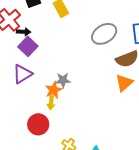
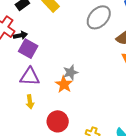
purple triangle: (22, 74) -> (30, 77), turned 50
yellow arrow: (51, 103) -> (30, 102), moved

